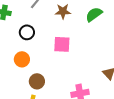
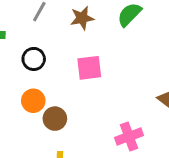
brown circle: (37, 81) -> (55, 119), moved

